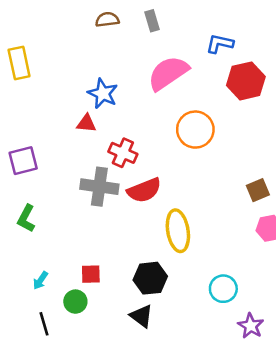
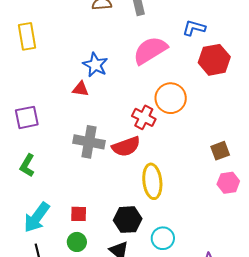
red cross: (123, 153) -> (144, 117), moved
cyan arrow: (40, 280) -> (37, 217), size x2.0
cyan circle: (223, 289) -> (163, 238), moved
green circle: (75, 302) -> (77, 242), moved

